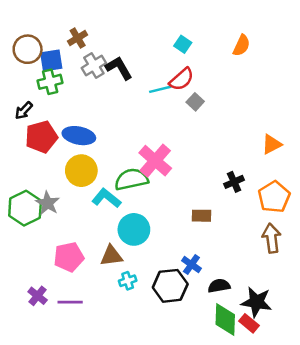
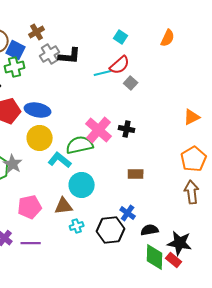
blue square: (51, 60) -> (16, 50), turned 36
black L-shape: (119, 68) -> (70, 56), turned 125
black cross: (234, 182) -> (127, 129), moved, turned 35

